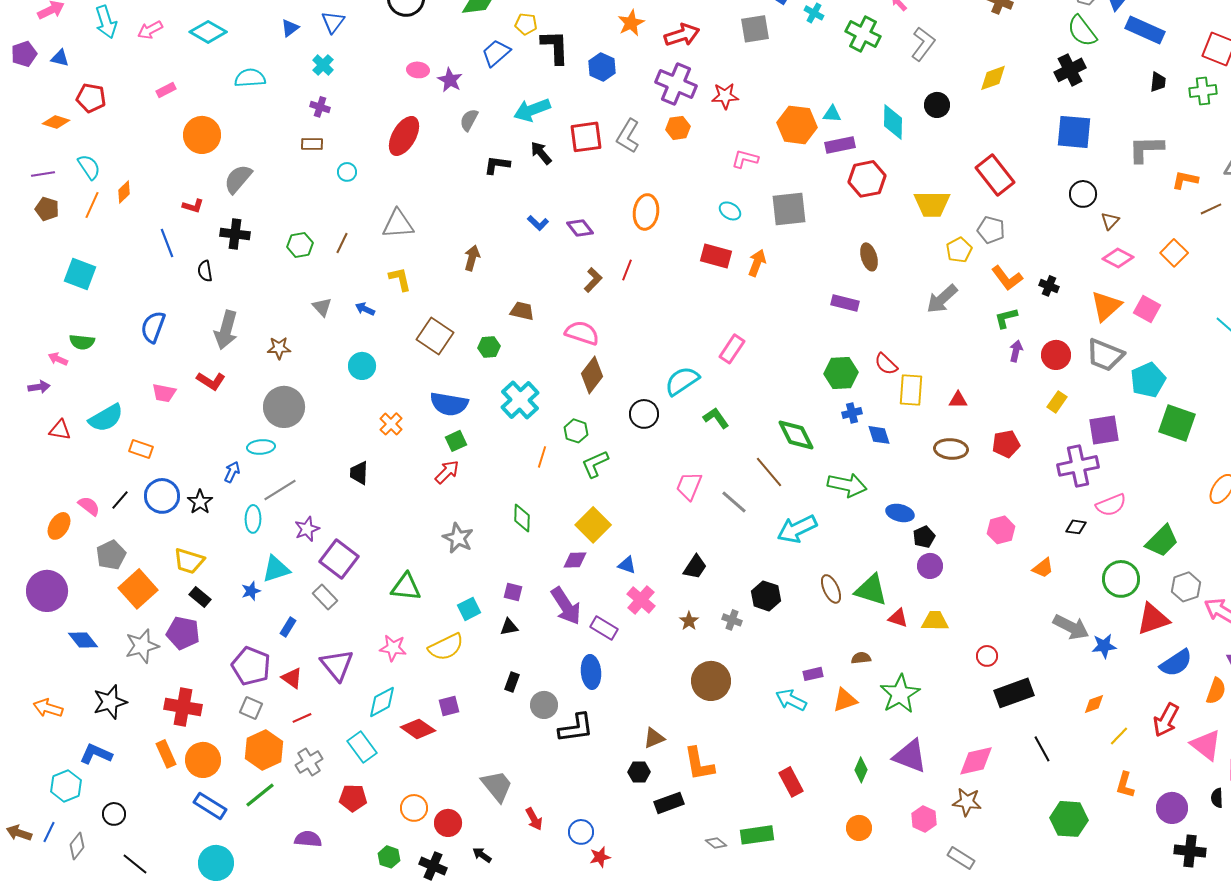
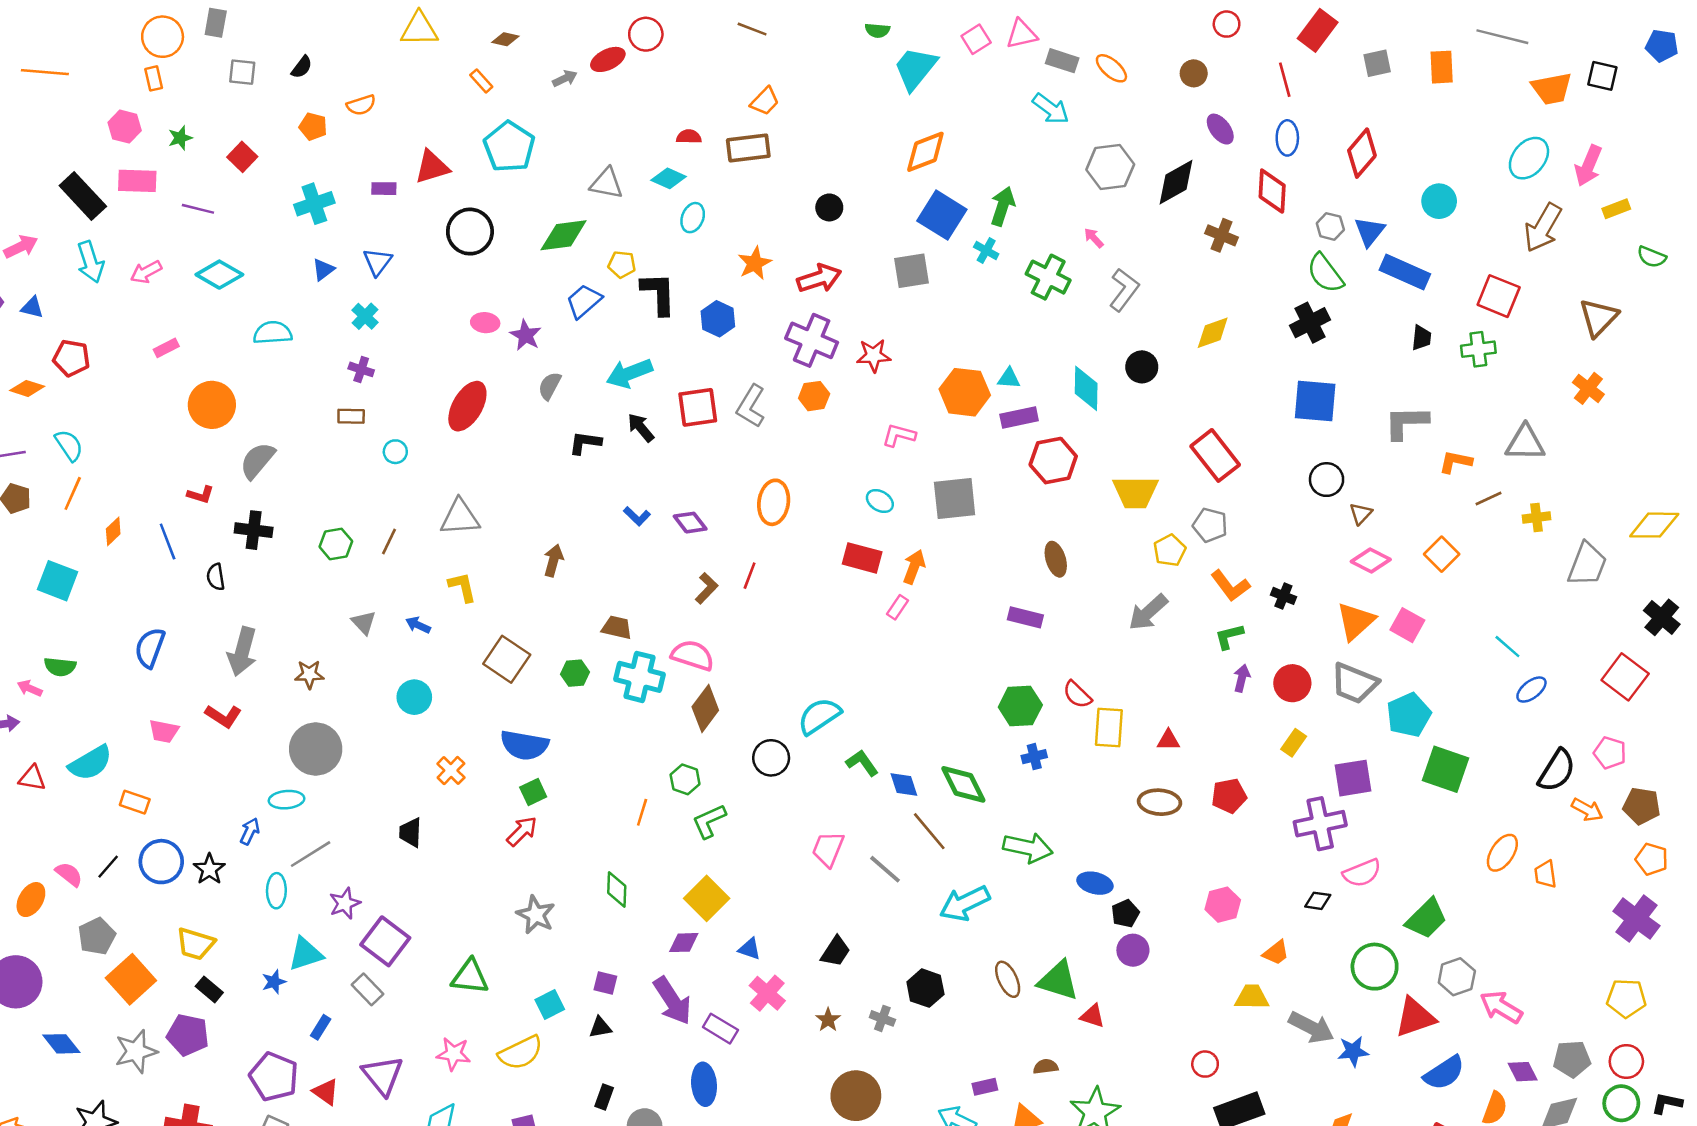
orange diamond: (124, 192) -> (113, 531), moved
pink rectangle: (732, 349) -> (898, 607), moved, size x0.7
cyan cross: (520, 400) -> (640, 677), moved, turned -33
blue diamond: (879, 435) -> (904, 784), moved
yellow trapezoid: (935, 621) -> (1252, 997), moved

